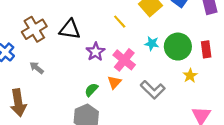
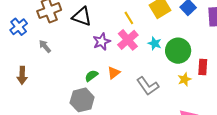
red rectangle: (206, 49) -> (203, 67), moved
pink cross: (124, 60) -> (128, 40), moved
brown arrow: (18, 103) -> (22, 75), size x0.7

